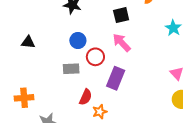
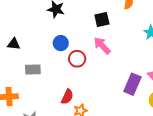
gray rectangle: (71, 69) -> (33, 69), moved
purple rectangle: (116, 78) -> (132, 84), moved

